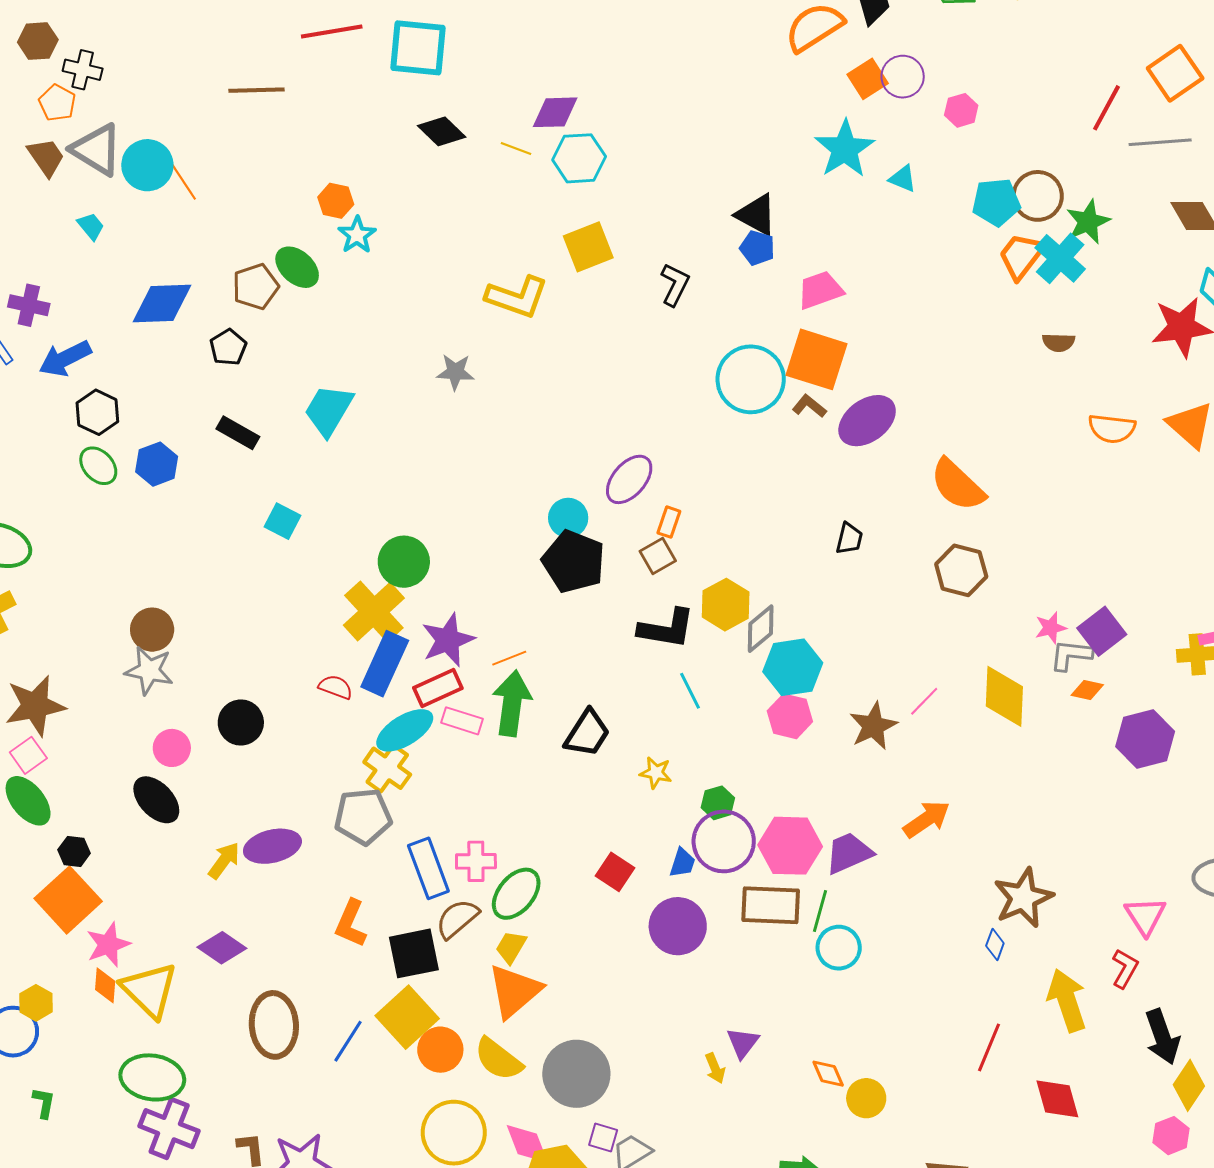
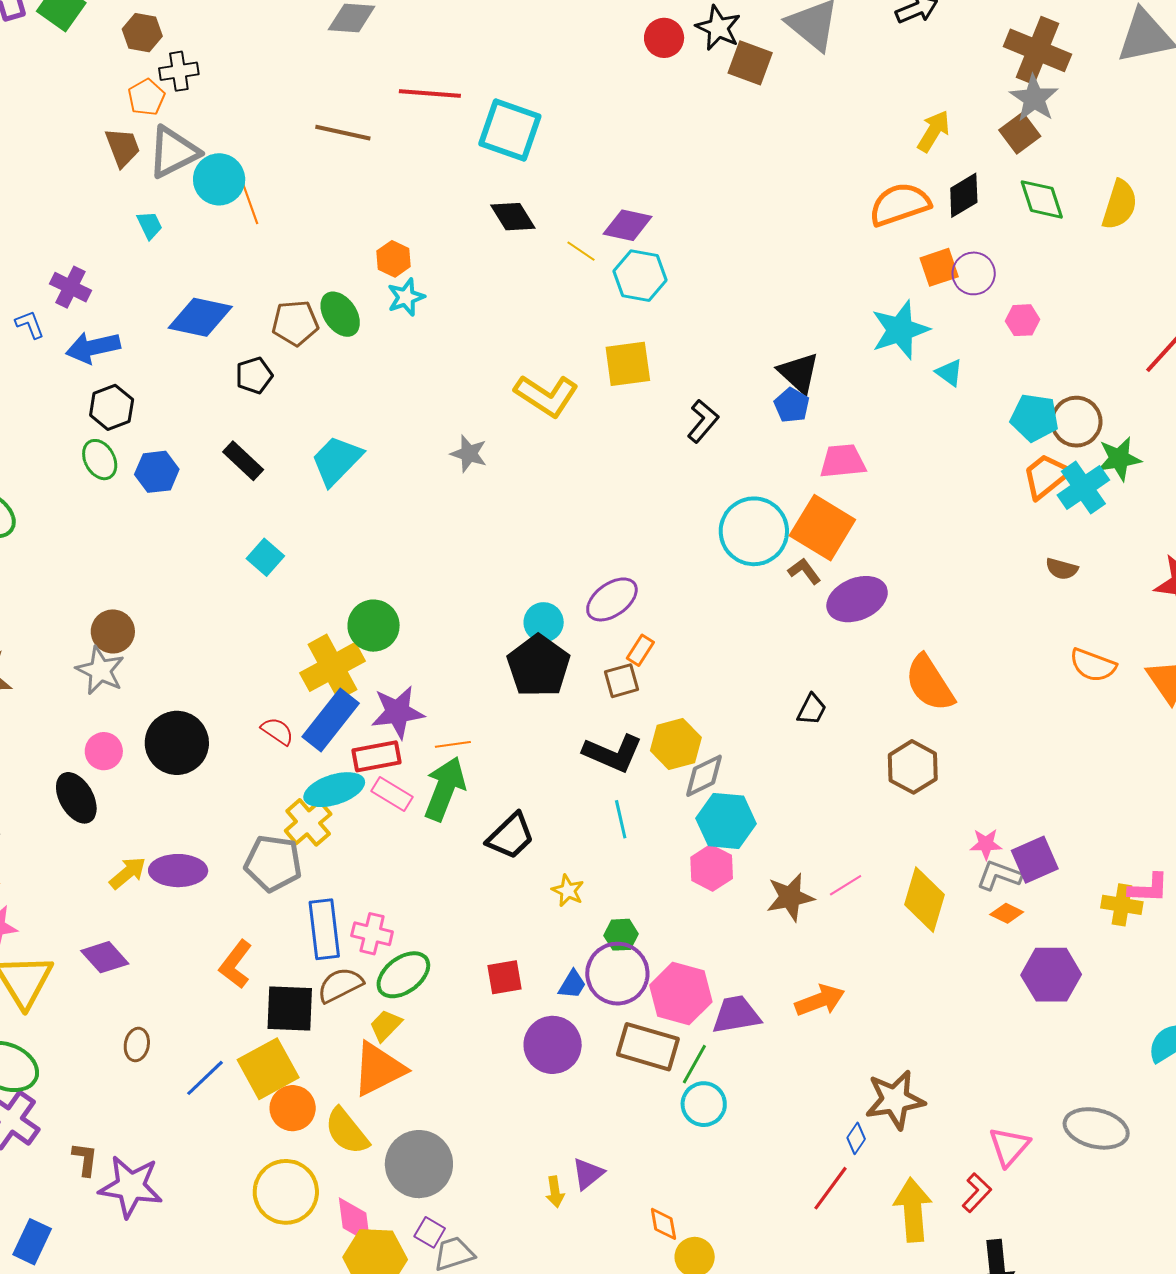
black cross: (83, 70) -> (179, 71), turned -36
gray triangle: (97, 150) -> (173, 152), turned 48
black circle: (241, 722) -> (177, 743), size x1.4
red square: (615, 872) -> (505, 977), turned 33
brown ellipse: (274, 1025) -> (137, 1044), size x0.5
red line: (989, 1047) -> (831, 1188), moved

